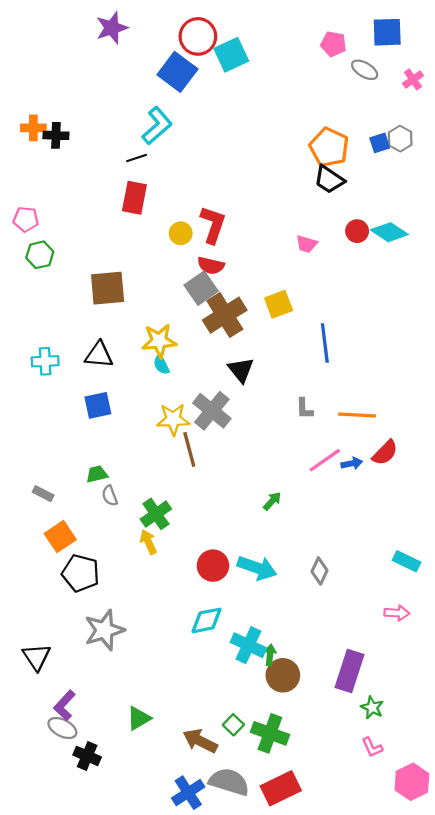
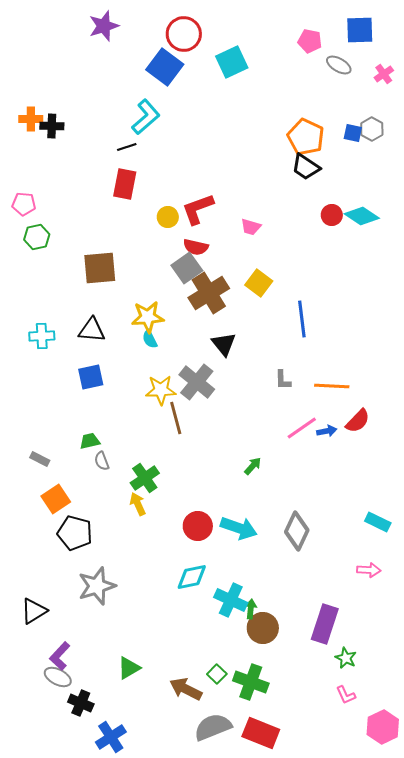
cyan square: (231, 55) -> (232, 62), moved
blue square: (380, 143) -> (353, 133), turned 30
red L-shape: (213, 225) -> (198, 209), turned -129
pink trapezoid: (307, 244) -> (251, 227), moved
yellow square: (279, 304) -> (259, 283), turned -32
gray diamond: (319, 571) -> (297, 531), size x1.5
black triangle: (37, 657) -> (34, 611), turned 32
gray semicircle: (229, 782) -> (213, 727), turned -39
red rectangle: (281, 788) -> (261, 733), turned 48
blue cross: (188, 793) -> (111, 737), moved

